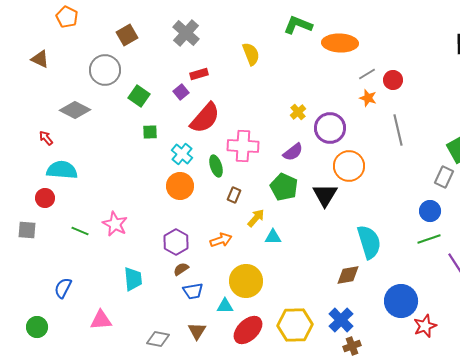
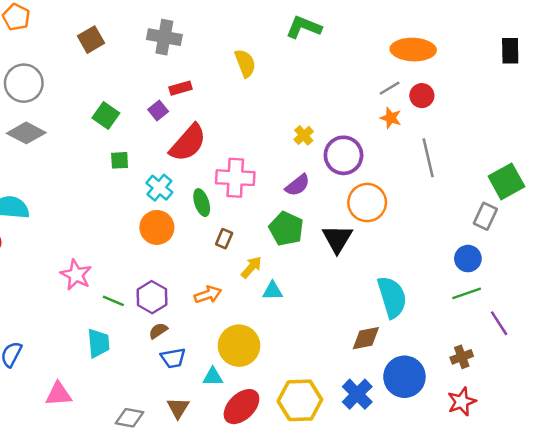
gray cross: (186, 33) -> (164, 37), turned -32
orange ellipse: (340, 43) -> (413, 50), moved
gray circle: (105, 70) -> (24, 83), moved
green line: (80, 231) -> (113, 301), moved
blue circle: (401, 301) -> (404, 377), moved
brown cross: (352, 346) -> (462, 357), moved

